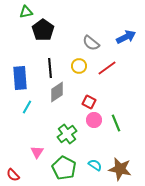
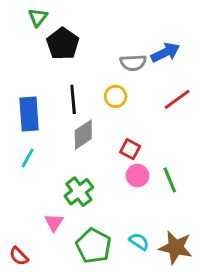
green triangle: (26, 12) -> (38, 17), turned -40
blue arrow: (126, 37) -> (165, 52), moved
gray semicircle: (91, 43) -> (133, 63), turned -42
red line: (107, 68) -> (177, 99), moved
cyan line: (27, 107) -> (28, 158), moved
green cross: (67, 134) -> (79, 192), moved

